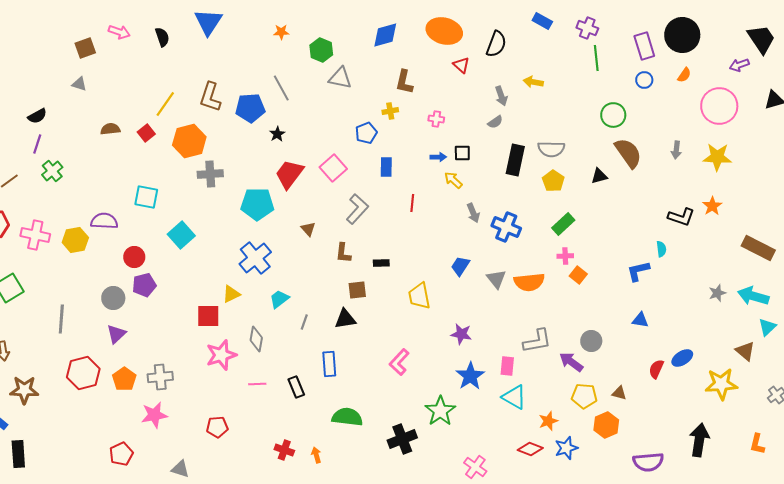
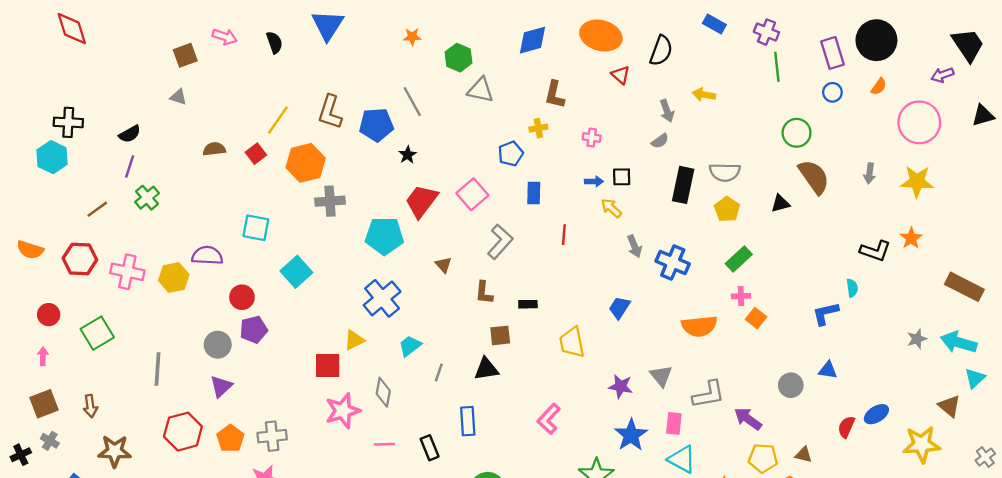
gray triangle: (496, 279) -> (661, 376), moved
gray circle: (591, 341) -> (791, 385), moved

